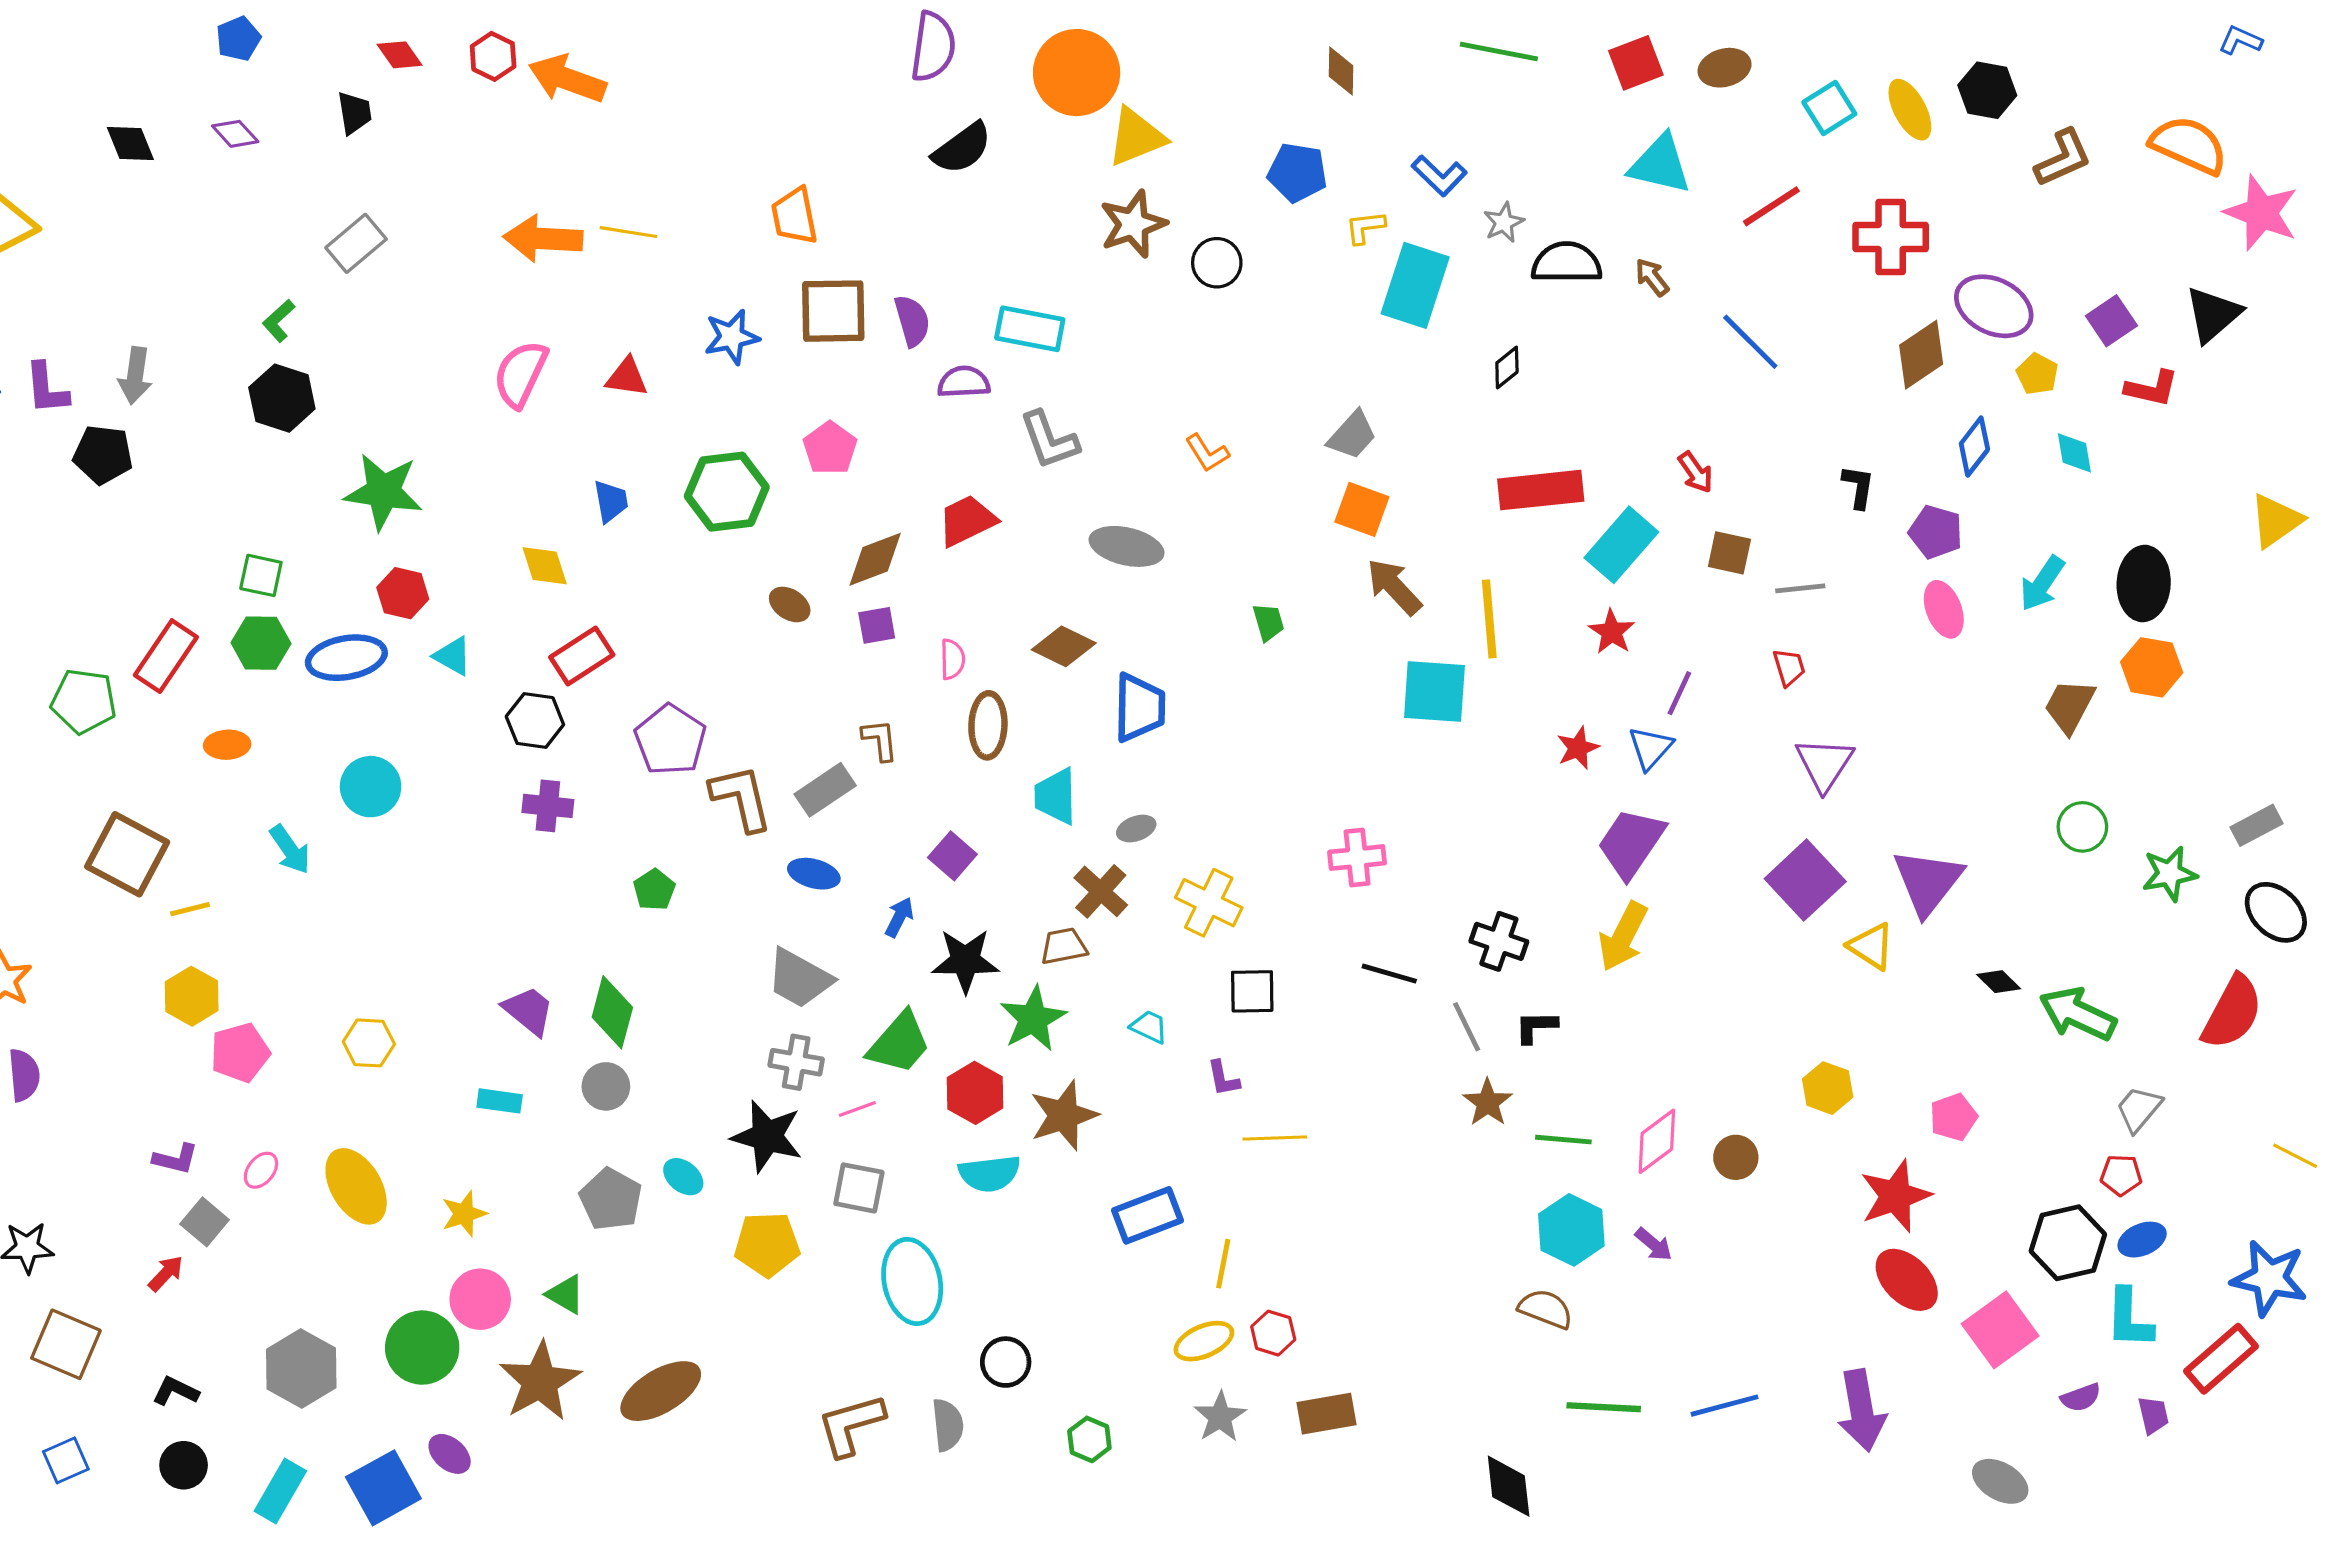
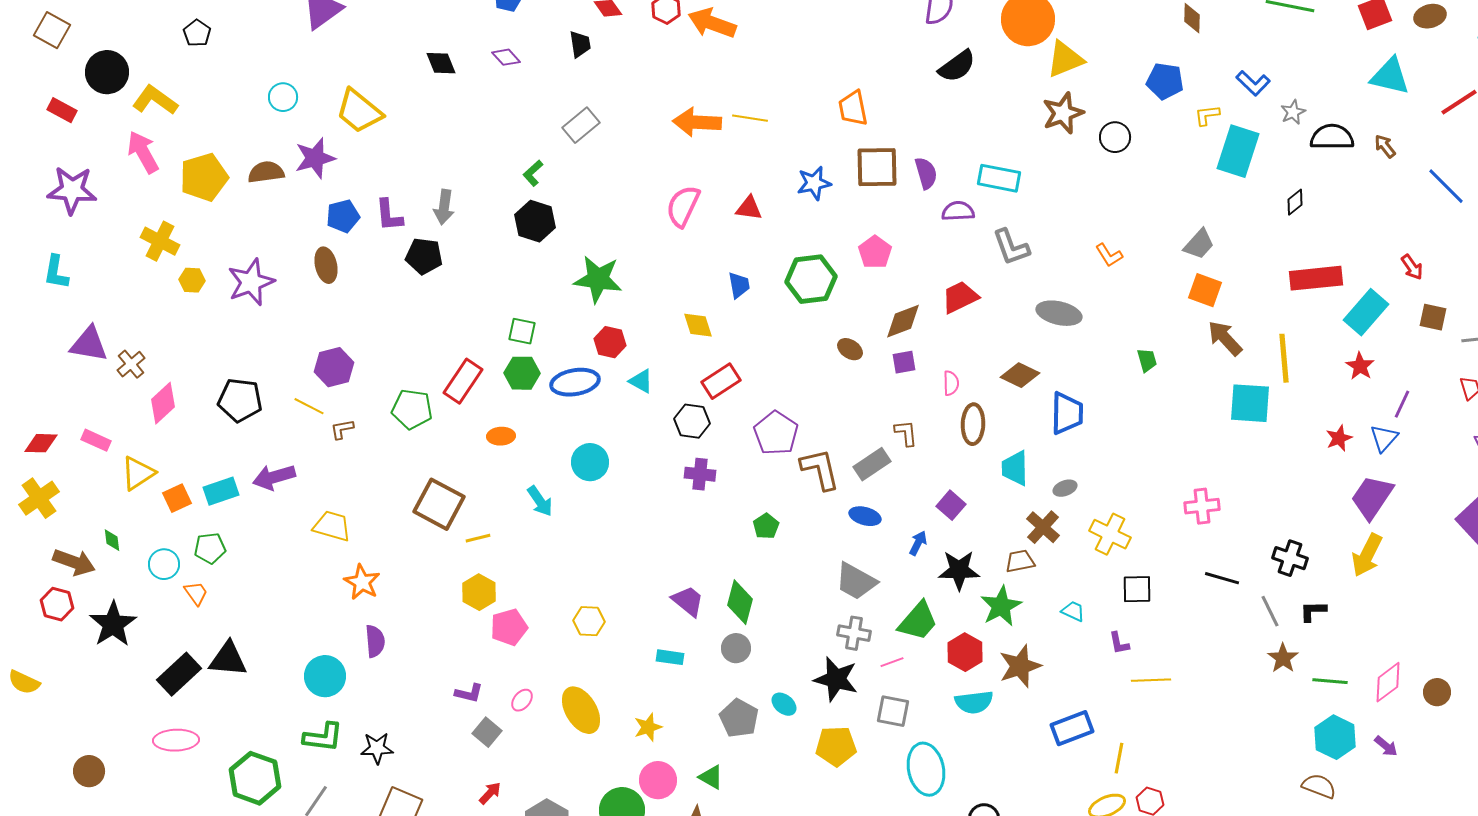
red arrow: (166, 1273) -> (490, 793), moved

